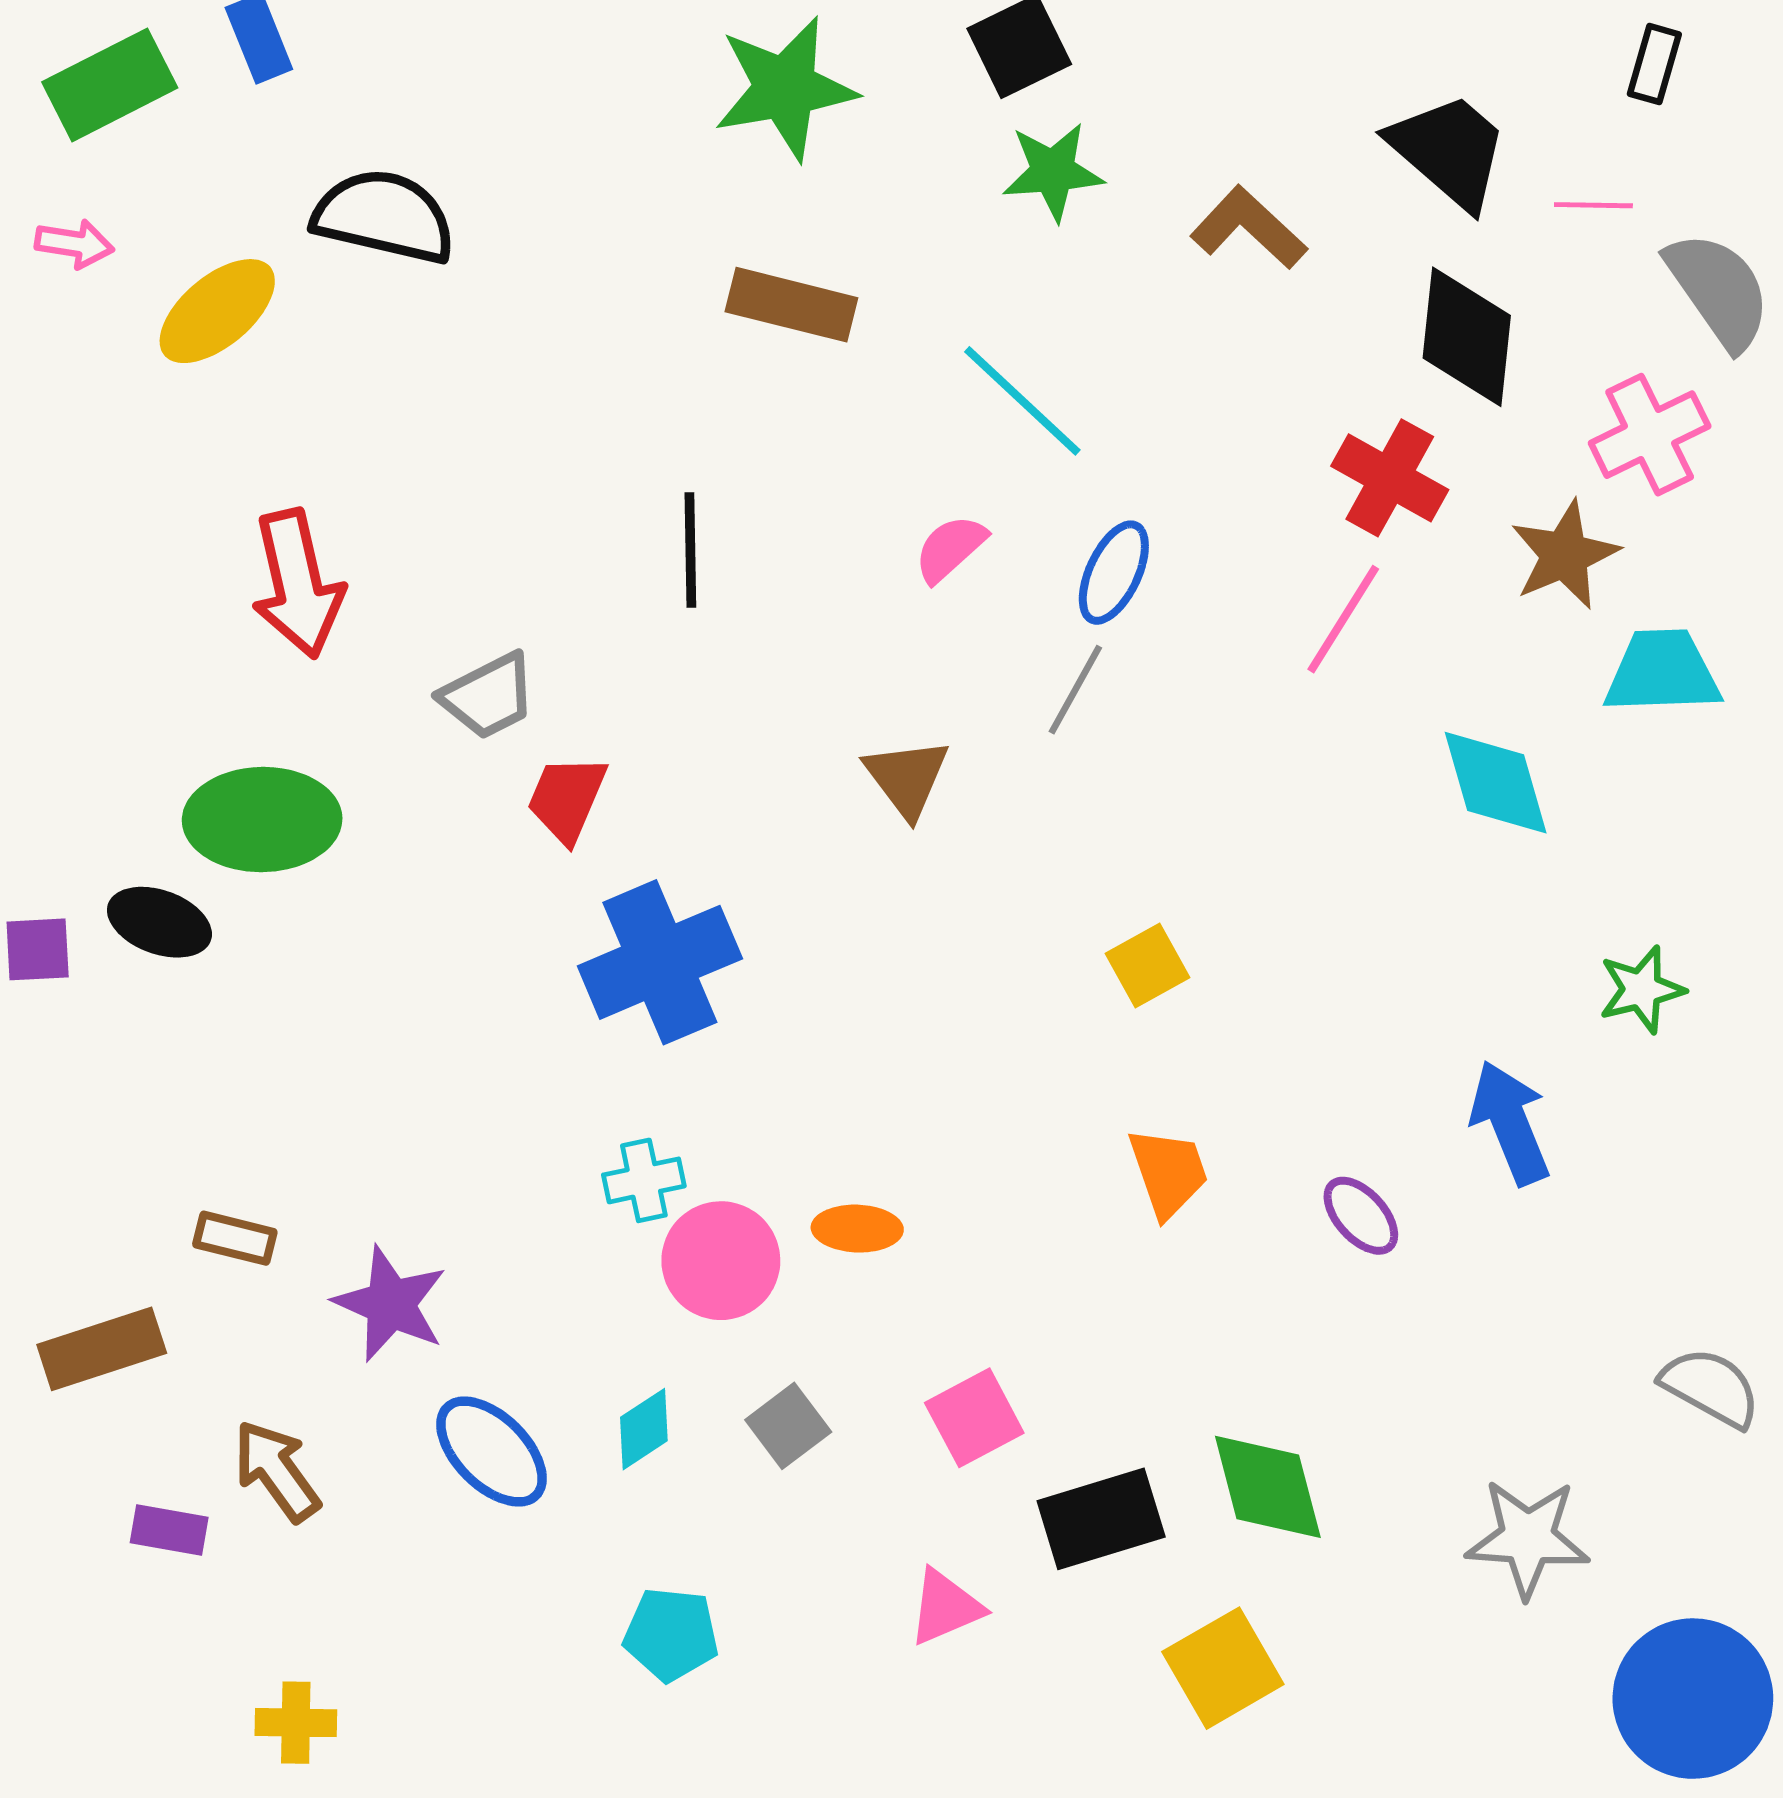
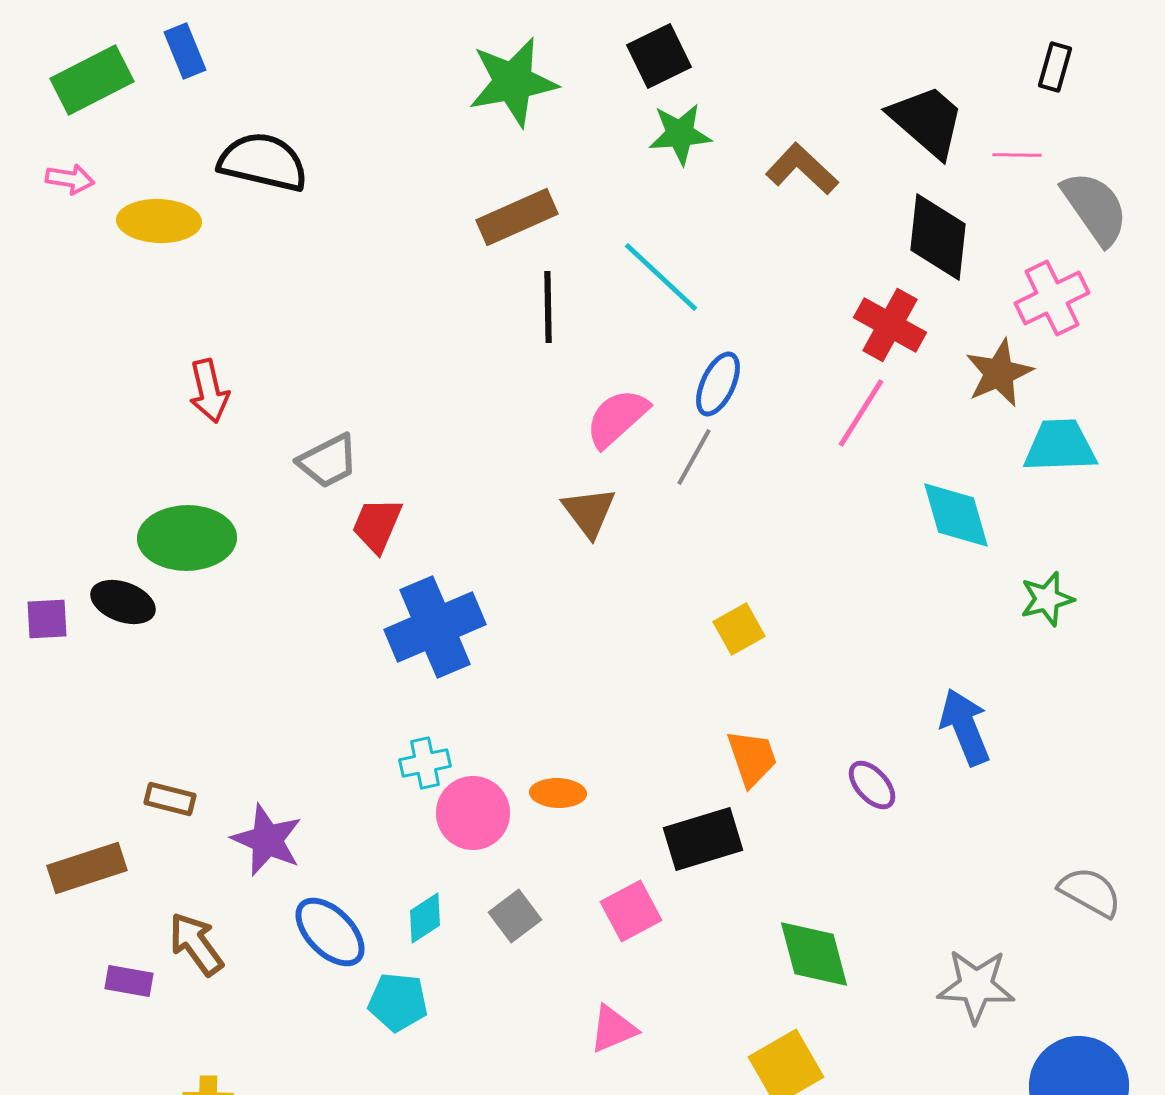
brown rectangle: (791, 305) -> (517, 217), turned -38
yellow ellipse: (217, 311) -> (159, 221), turned 42
pink semicircle: (950, 548) -> (617, 418), moved, size x1.4
black line: (690, 550) -> (548, 307), moved
red arrow: (297, 584) -> (209, 391), size x0.7
green star: (1642, 990) -> (1047, 599), moved
black rectangle: (1101, 1519) -> (703, 839), moved
cyan pentagon: (671, 1634) -> (398, 1002), moved

